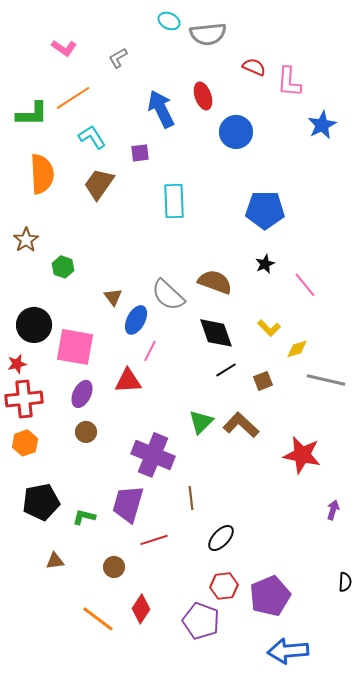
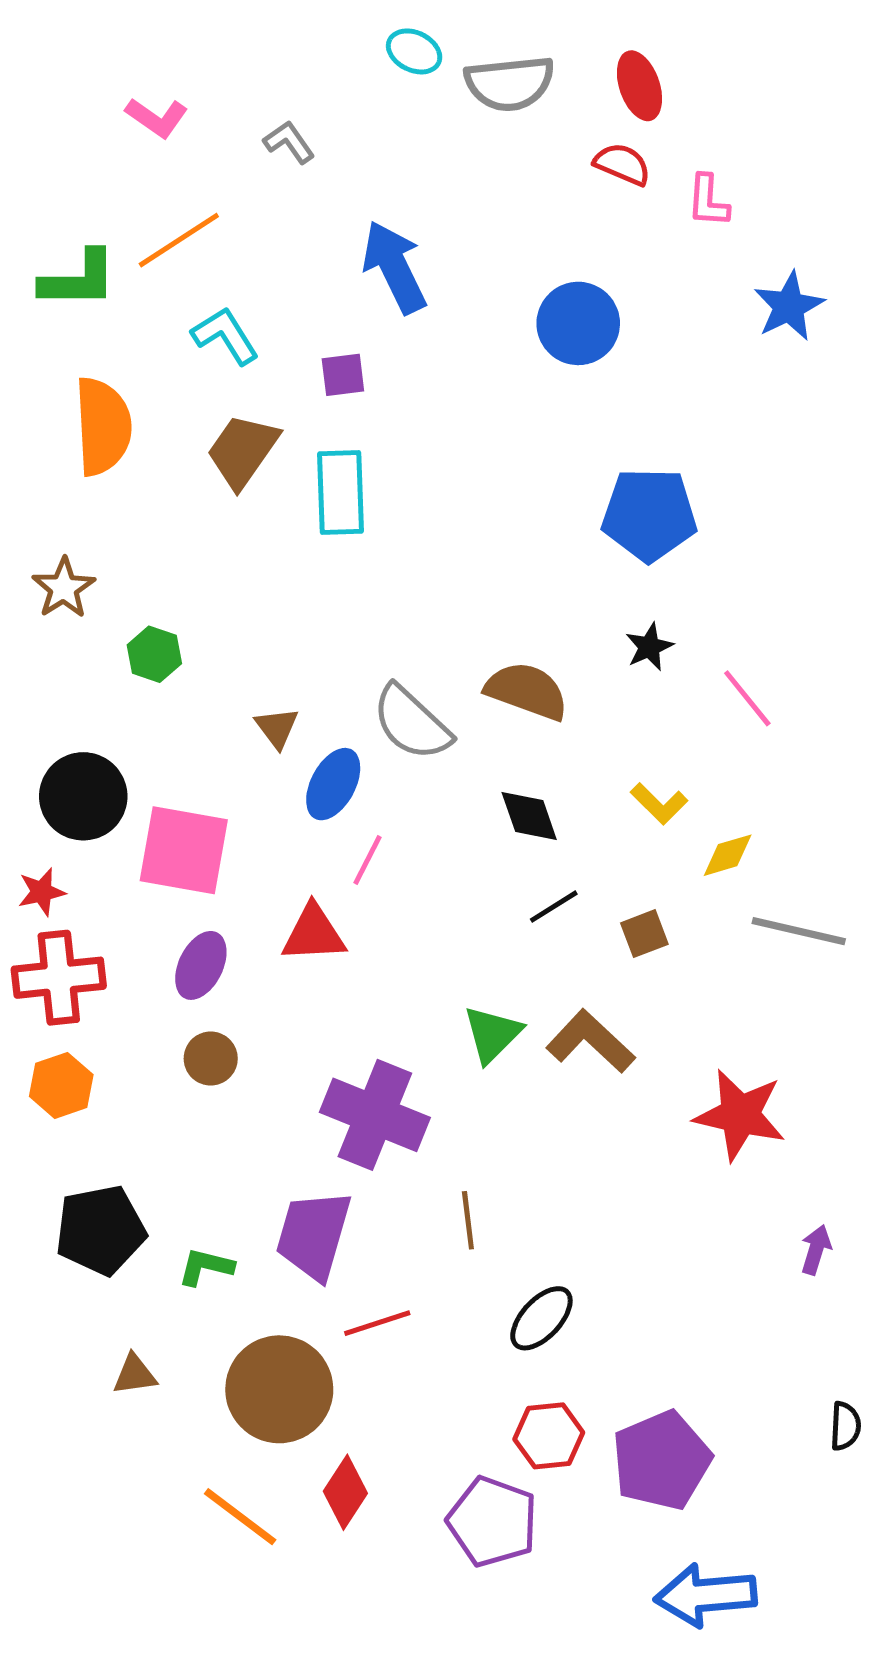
gray L-shape: (118, 58) -> (289, 142), turned 85
pink L-shape: (289, 82) -> (708, 201), size x0.7
red ellipse: (203, 96) -> (639, 86), moved
cyan rectangle: (174, 201) -> (341, 493), moved
black diamond: (216, 333) -> (529, 816), size x0.7
brown circle: (114, 567) -> (279, 1389), size x2.0

